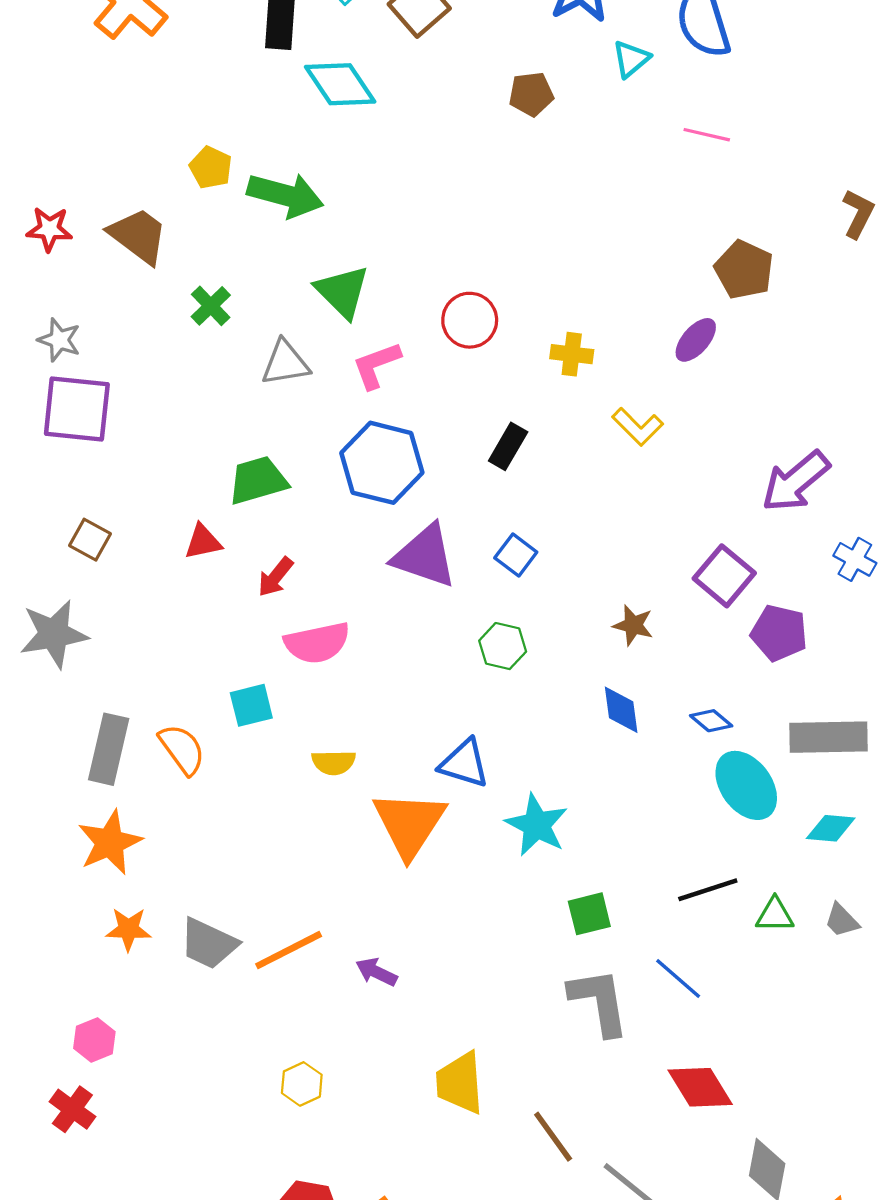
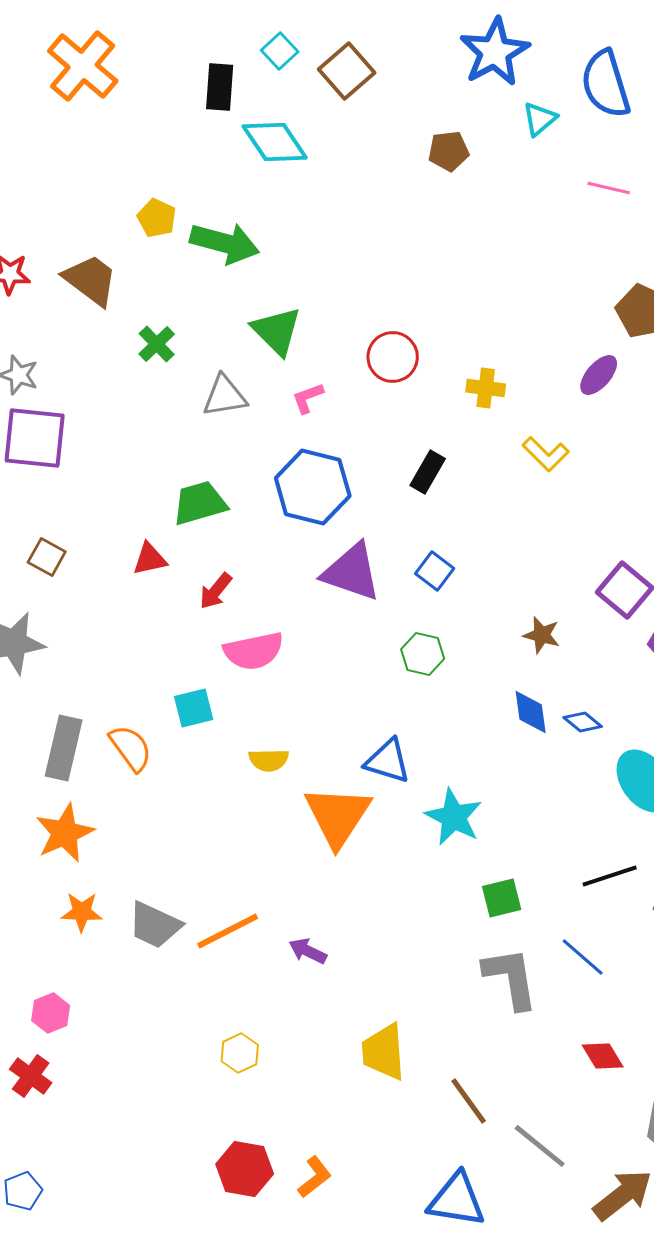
pink L-shape: (376, 365) -> (308, 398), size x0.7
blue diamond: (711, 721) -> (583, 722), moved
red diamond: (700, 1087) -> (603, 1056), size x0.7

